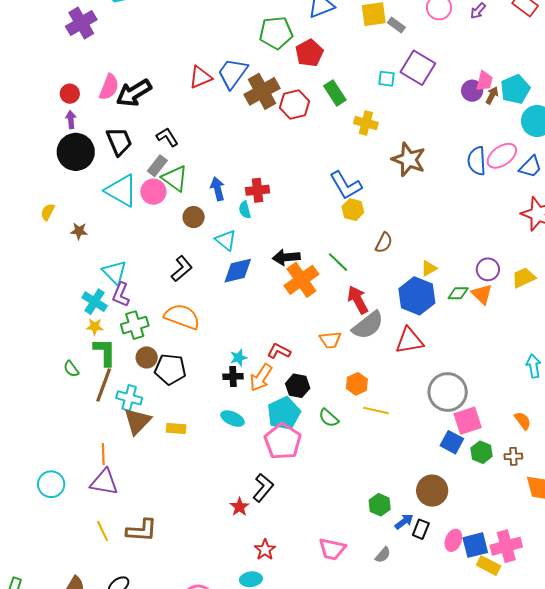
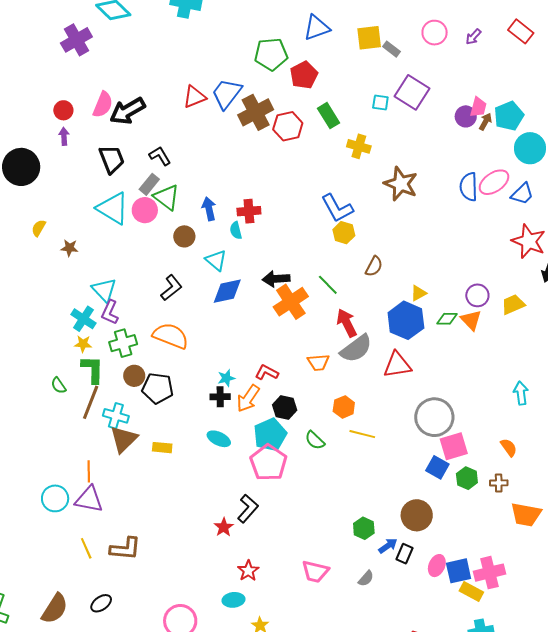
black circle: (76, 152) -> (21, 167), moved
cyan circle: (51, 484) -> (55, 498), moved

